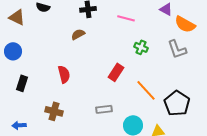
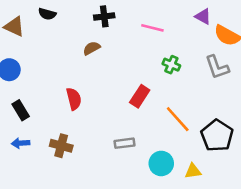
black rectangle: (22, 83) -> (21, 110), turned -49
blue arrow: (19, 125) -> (21, 143), moved

